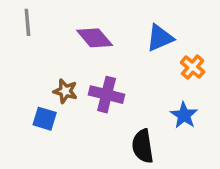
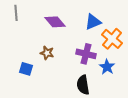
orange cross: (193, 67) -> (112, 39), size x1.5
brown star: (65, 91) -> (47, 53), moved
purple cross: (107, 95) -> (86, 54), moved

